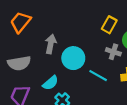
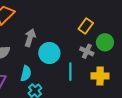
cyan line: (98, 76) -> (70, 72), turned 54
cyan semicircle: (50, 83) -> (26, 73), turned -42

